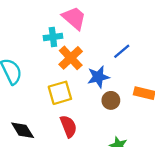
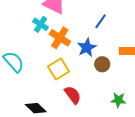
cyan cross: (53, 37) -> (41, 24), turned -35

